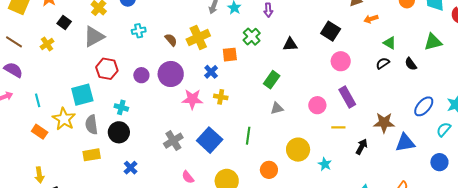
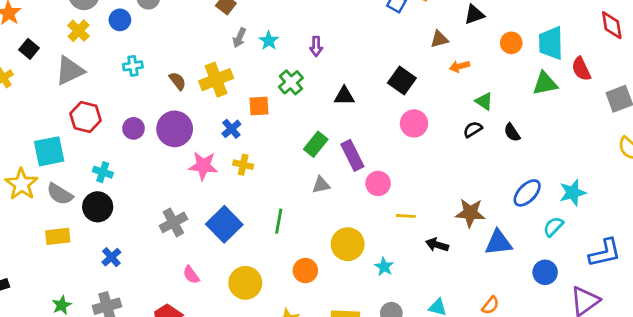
green triangle: (433, 42) -> (545, 83), moved
purple rectangle: (347, 97) -> (352, 155), moved
gray semicircle: (91, 125) -> (60, 194), turned -54
black arrow: (362, 147) -> (437, 245), turned -105

